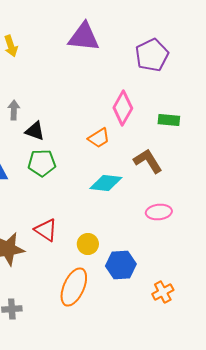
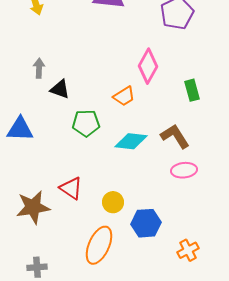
green rectangle: (169, 120) -> (192, 90), moved, turned 70
brown L-shape: (148, 161) -> (175, 136), moved
green pentagon: (42, 163) -> (86, 123), moved

